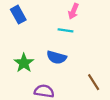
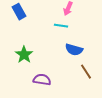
blue semicircle: (56, 57) -> (74, 50), moved

